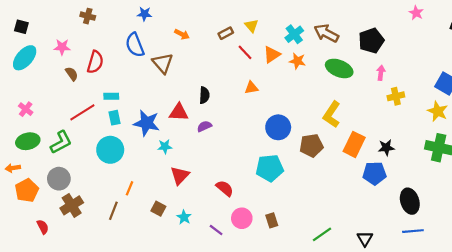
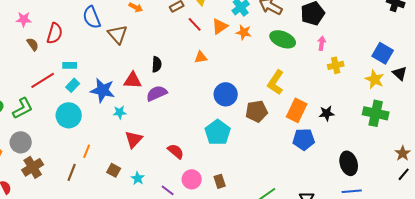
cyan rectangle: (114, 118) -> (73, 85), turned 56
purple semicircle: (204, 126) -> (157, 93), size x1.5
cyan pentagon: (270, 168) -> (218, 132), turned -30
blue pentagon: (374, 173) -> (304, 139), moved

